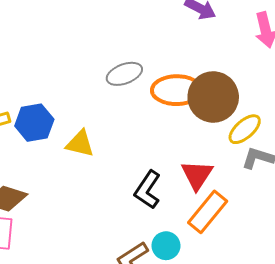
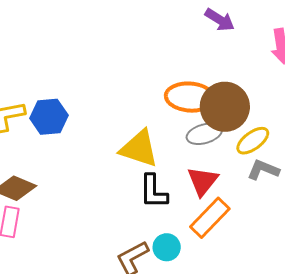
gray ellipse: (124, 74) -> (204, 134), moved
yellow triangle: (80, 144) -> (139, 149), moved, size x1.4
black L-shape: (148, 190) -> (153, 191), turned -39

